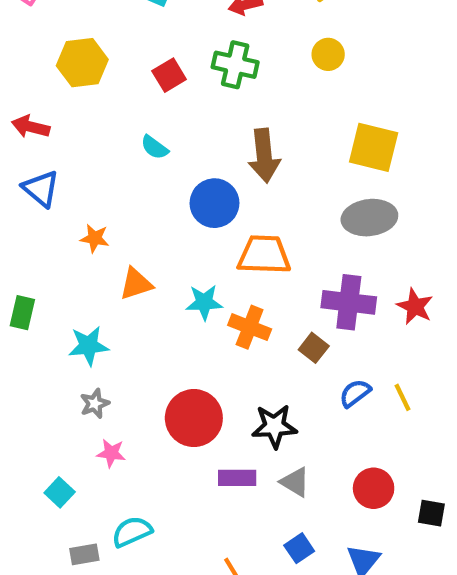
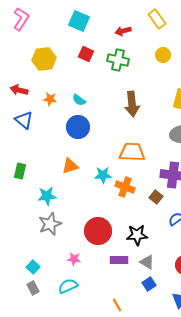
red square: (169, 75) -> (86, 54), moved, turned -35
blue circle: (214, 203) -> (78, 127), moved
orange star: (95, 238) -> (50, 99), moved
green rectangle: (22, 313) -> (20, 171), moved
gray star: (95, 404) -> (50, 224), size x1.6
pink star: (111, 453) -> (74, 259), moved
blue square: (299, 548) -> (149, 284), moved
gray rectangle: (84, 554) -> (33, 288), moved, turned 72

